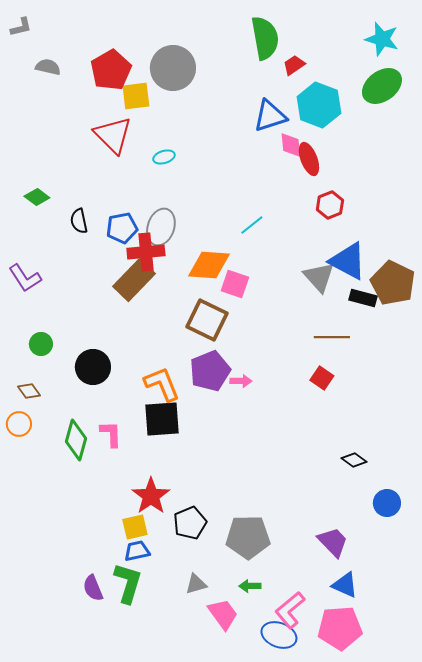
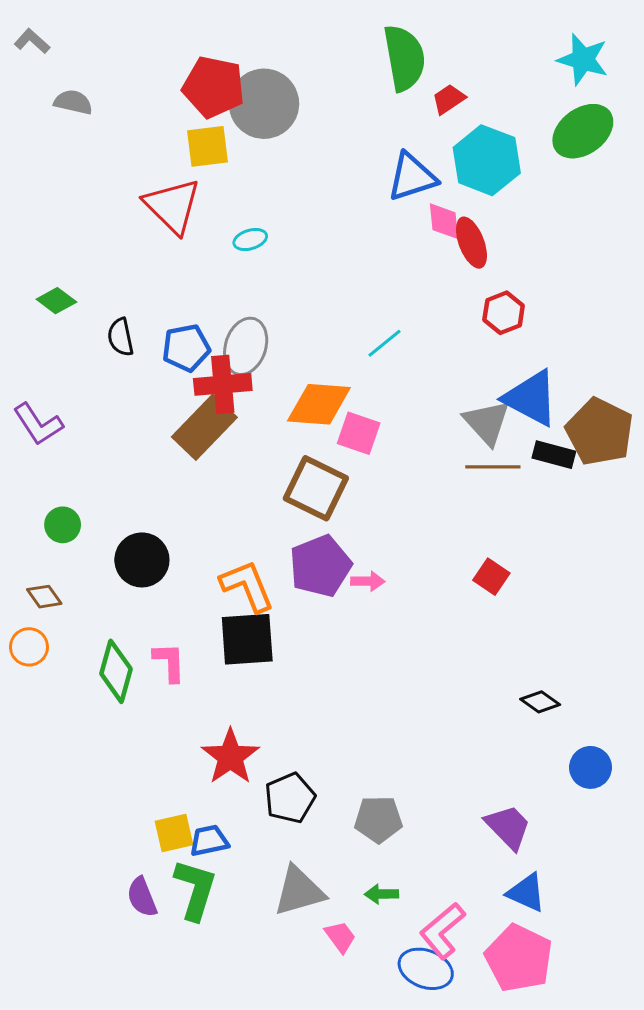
gray L-shape: (21, 27) -> (32, 41), turned -125
red pentagon: (111, 70) -> (214, 87), moved, turned -30
brown line: (332, 337) -> (493, 467), moved
yellow square: (135, 527) -> (174, 833), moved
gray pentagon: (248, 537) -> (378, 819), size x0.7
gray triangle: (196, 584) -> (299, 891), size x1.6
pink trapezoid: (223, 614) -> (340, 937), size x0.7
pink pentagon: (340, 628) -> (519, 958), turned 30

